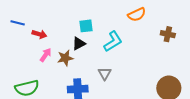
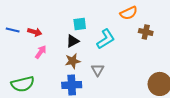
blue line: (18, 23) -> (13, 30), moved
brown cross: (168, 34) -> (146, 32), moved
brown star: (65, 58) -> (73, 61), moved

